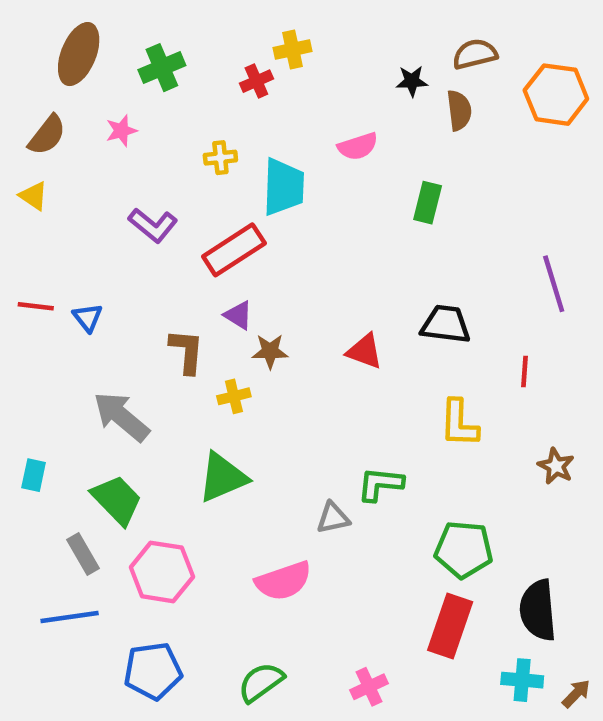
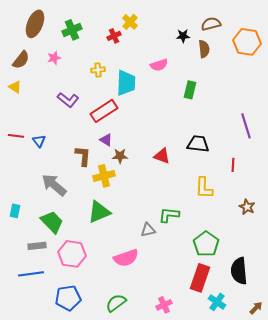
yellow cross: (292, 50) -> (130, 22), turned -35
yellow cross: (234, 396) -> (104, 176), size x1.5
green pentagon: (464, 549) -> (206, 244), turned 30
gray rectangle: (83, 554) -> (37, 246), turned -66
cyan cross: (522, 680) -> (217, 302), moved, turned 30

